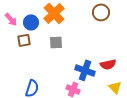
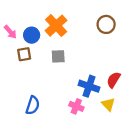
red semicircle: (108, 64) -> (114, 80), turned 133
yellow triangle: (115, 87) -> (108, 104), moved

